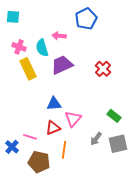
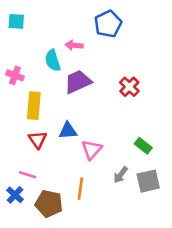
pink cross: (19, 47) -> (15, 75), moved
yellow rectangle: (28, 69) -> (34, 106), moved, turned 30
red triangle: (53, 128) -> (38, 140), moved, turned -42
pink line: (30, 137) -> (28, 175), moved
blue cross: (12, 147) -> (15, 195), moved

